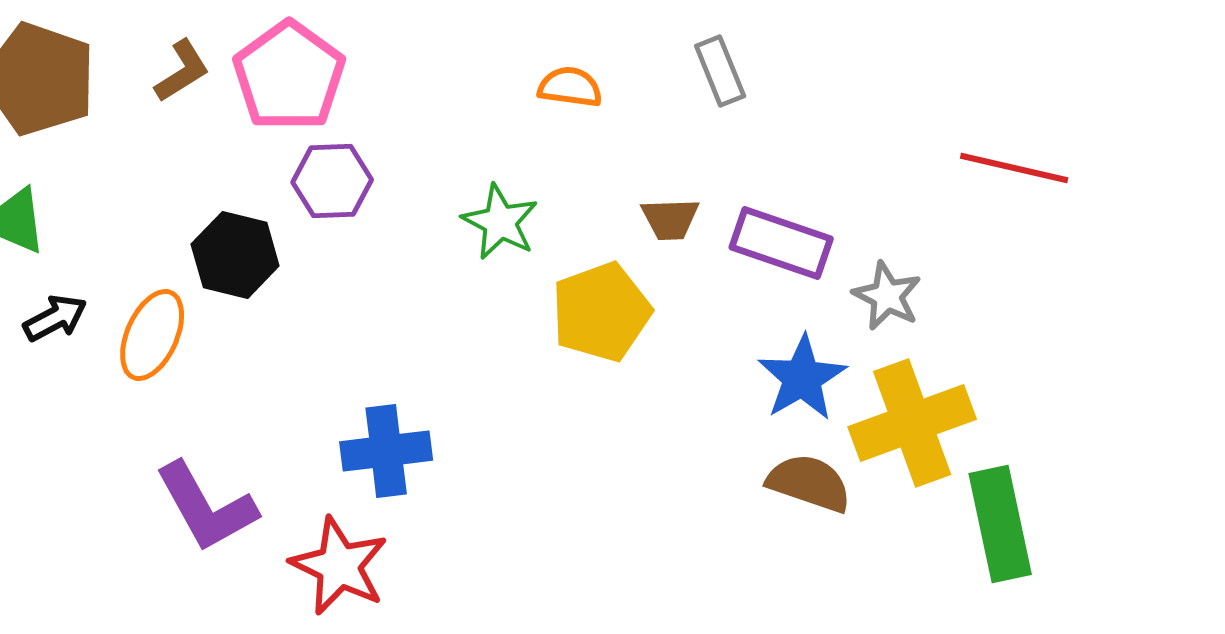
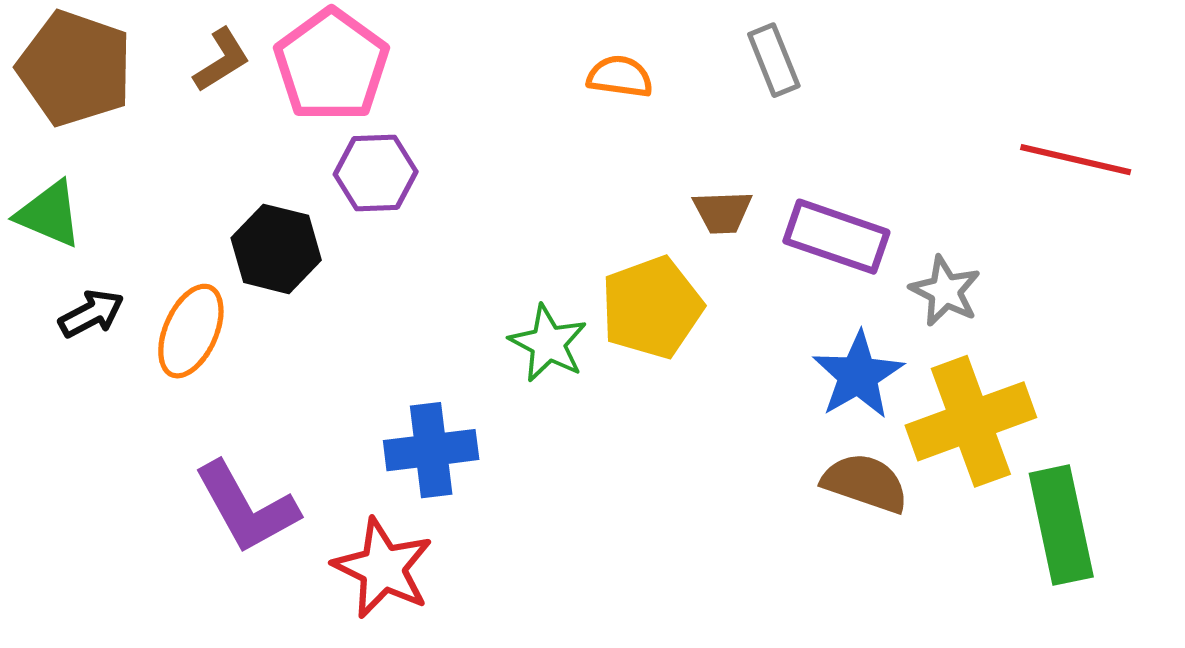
green star: (500, 222) -> (548, 343), moved

